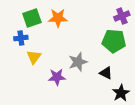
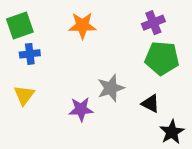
purple cross: (122, 16) -> (153, 23), moved
green square: (32, 18) -> (20, 26), moved
yellow triangle: (34, 57) -> (24, 95), moved

